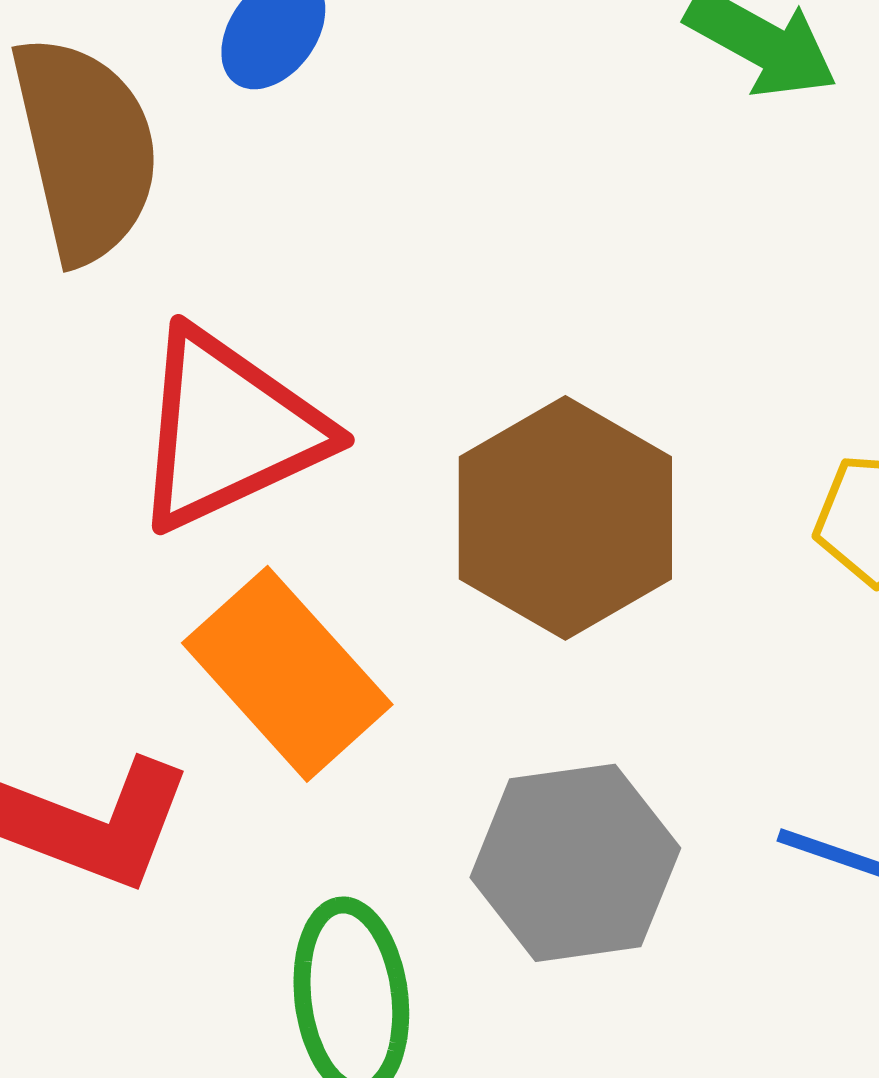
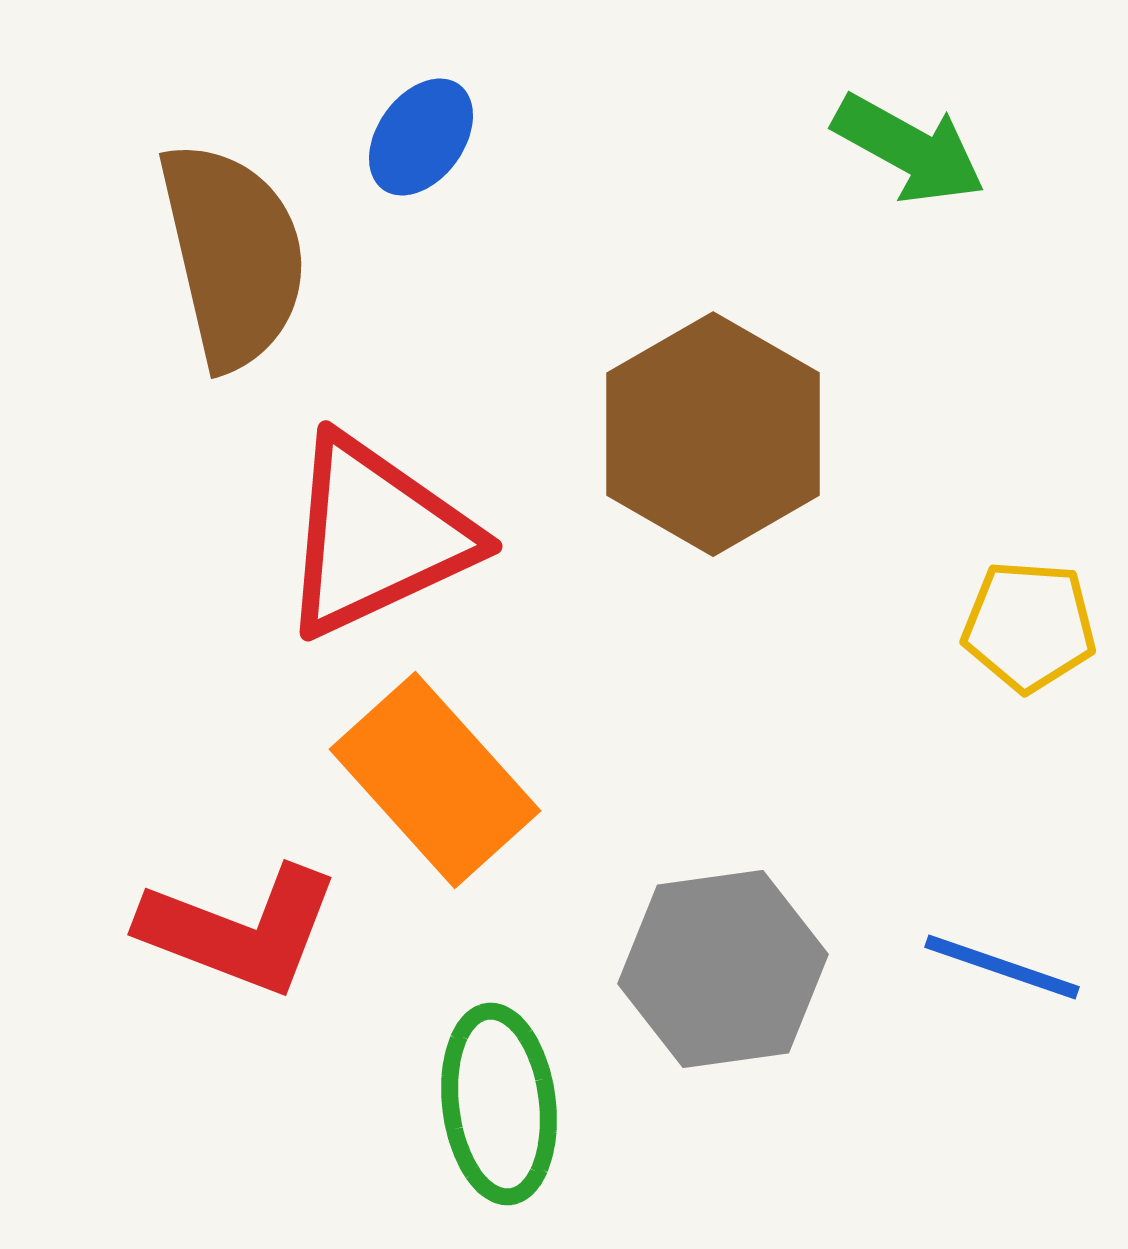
brown hexagon: (565, 518) -> (713, 434), moved

